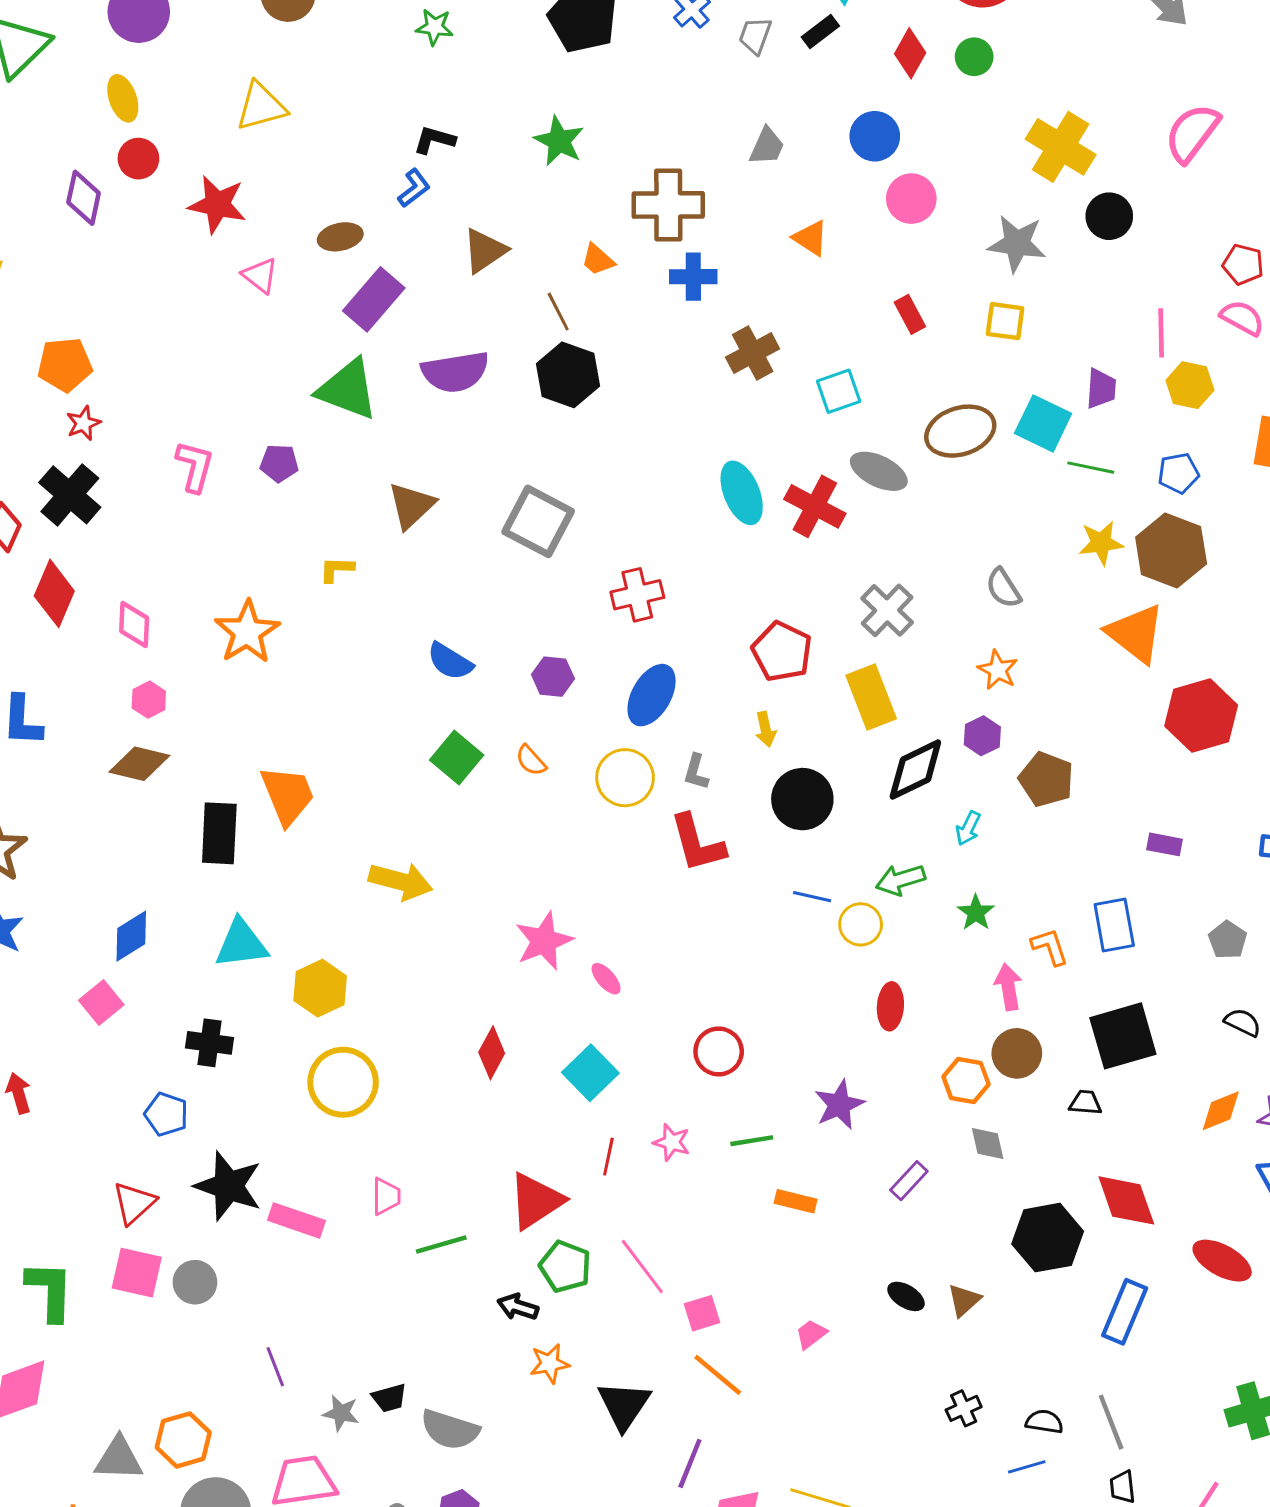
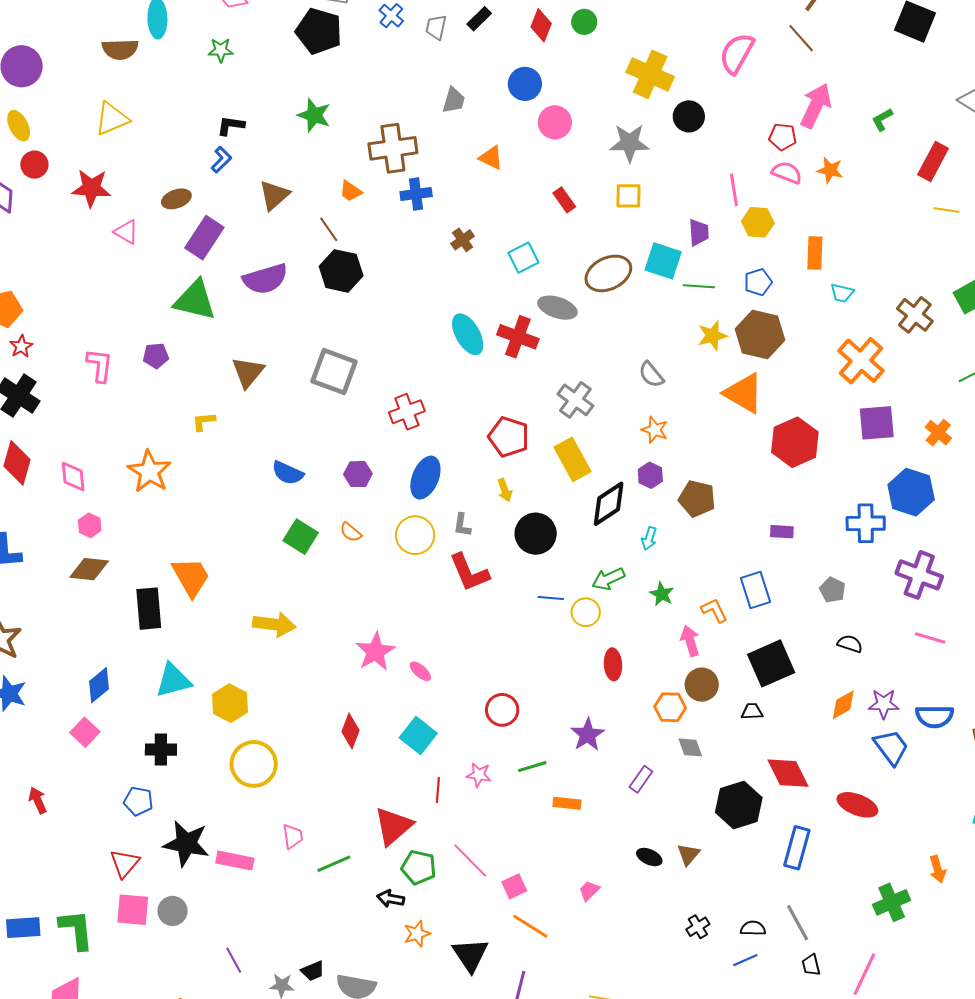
brown cross: (753, 353) -> (463, 240), size x0.7

